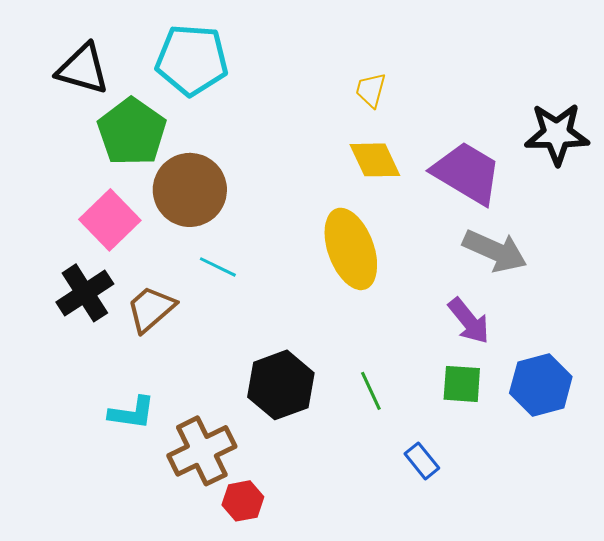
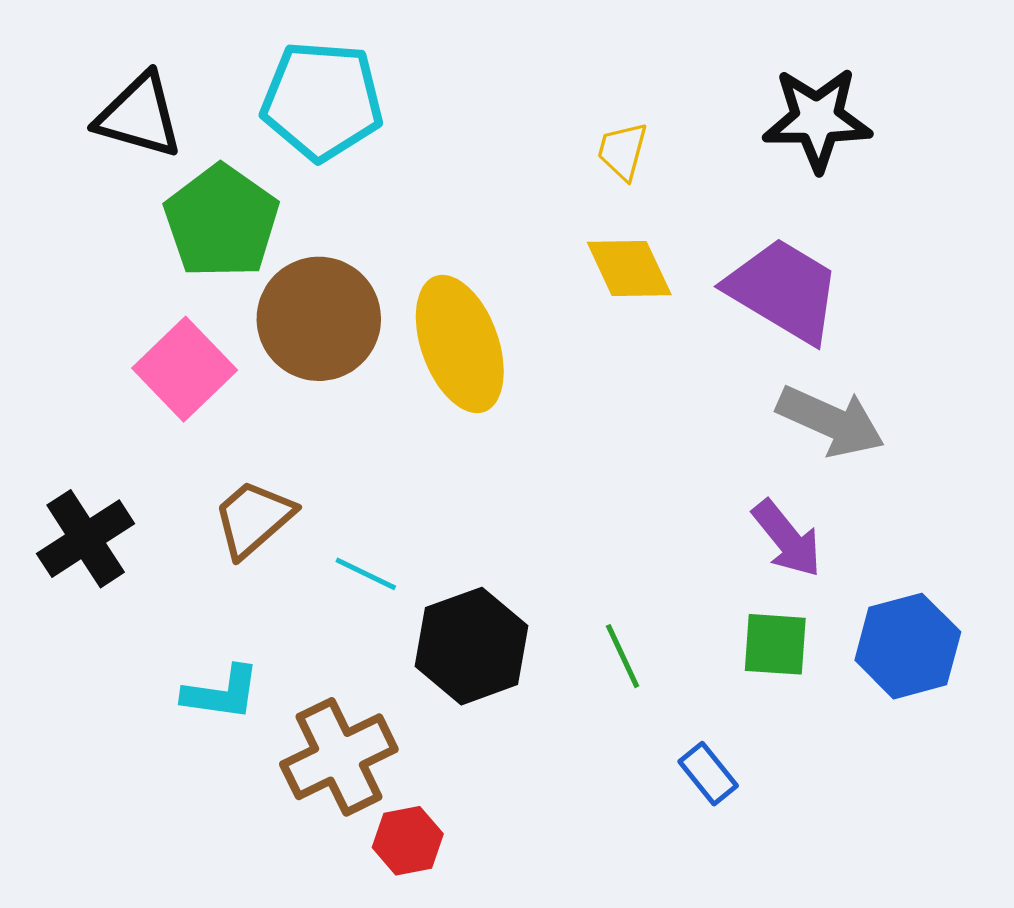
black star: (557, 134) -> (817, 119), moved
yellow ellipse: (351, 249) -> (460, 344), moved
cyan line: (218, 267) -> (366, 574), moved
black cross: (85, 293) -> (86, 539), moved

